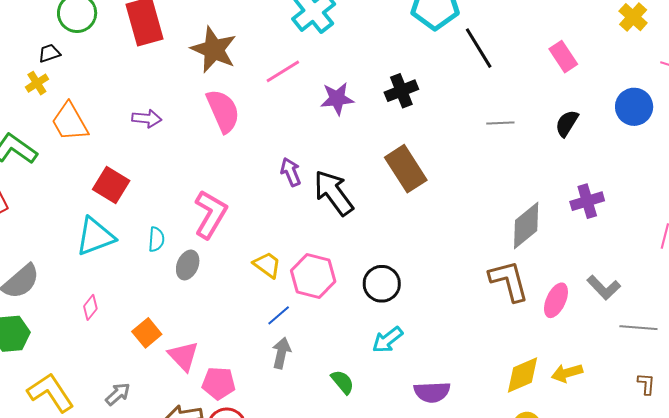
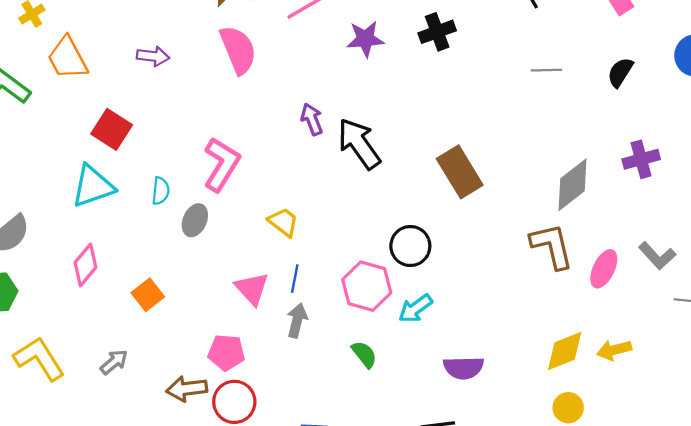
brown rectangle: (406, 169) -> (460, 172), moved
pink hexagon: (313, 276) -> (367, 286), moved
pink diamond: (90, 307) -> (86, 265), size x1.5
blue line: (279, 315) -> (295, 279), turned -40
pink triangle: (183, 356) -> (252, 289), moved

